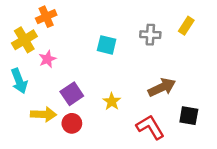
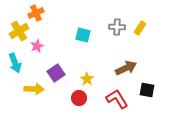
yellow rectangle: (186, 26) -> (140, 28), moved
red circle: (72, 123) -> (79, 98), moved

